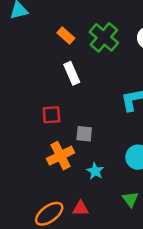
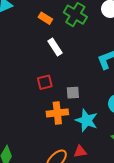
orange cross: (61, 156) -> (57, 113), turned 30
cyan star: (95, 171) -> (87, 120), size x1.6

